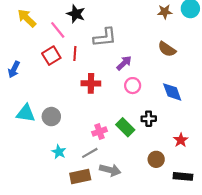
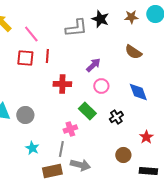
black star: (76, 14) -> (100, 19), moved
gray L-shape: (105, 37) -> (76, 28), moved
red square: (51, 56) -> (25, 58), turned 36
black cross: (149, 119) -> (116, 117), turned -32
green rectangle: (125, 127) -> (87, 111), moved
gray line: (90, 153) -> (61, 149), turned -49

